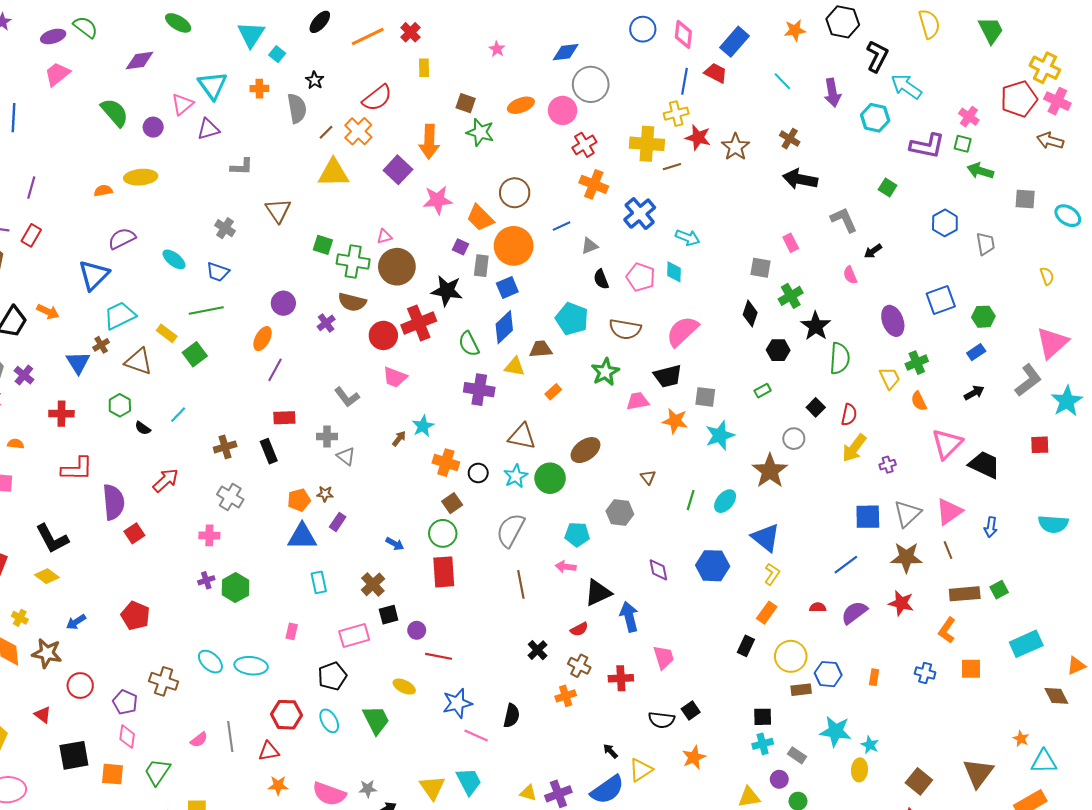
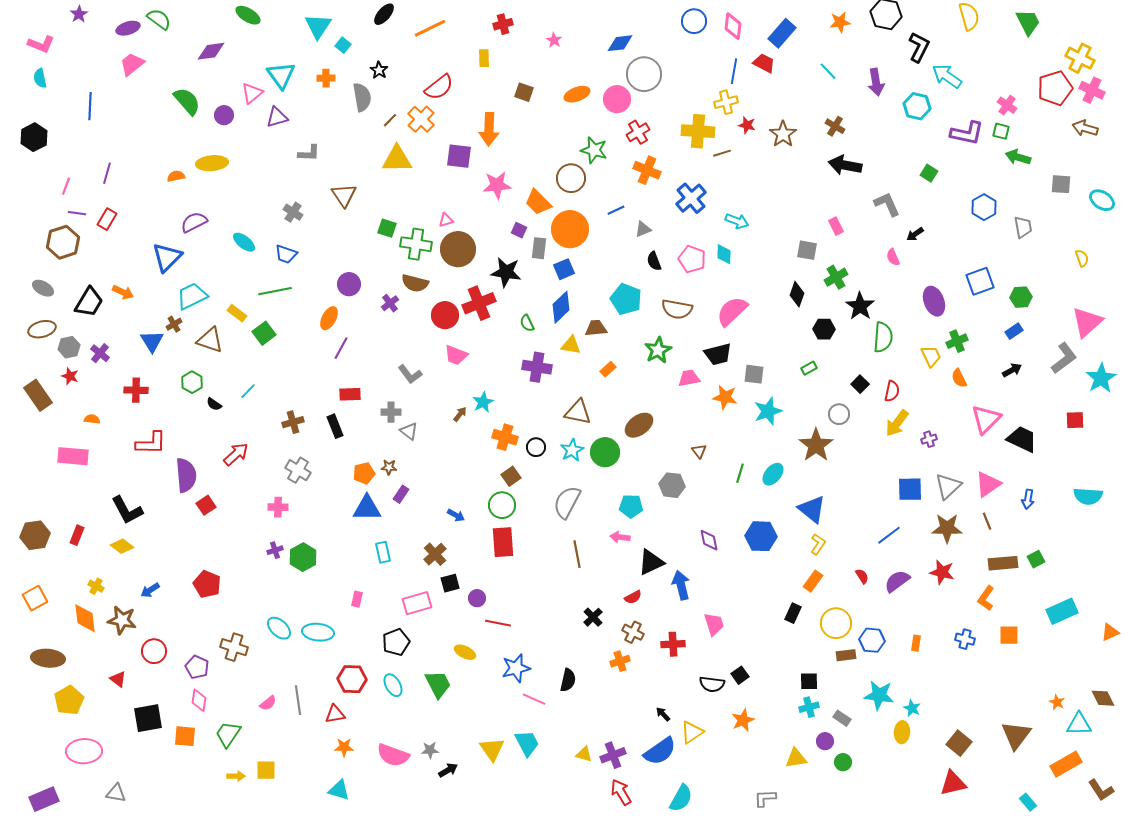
red cross: (410, 32) -> (503, 24), moved, turned 30
green star: (480, 132) -> (594, 150), moved
red star: (698, 138) -> (747, 125), size x0.7
purple square: (398, 170) -> (459, 156), turned -36
green semicircle: (469, 344) -> (527, 323), size x0.7
red semicircle: (818, 607) -> (862, 576), turned 56
brown diamond: (1056, 696) -> (1103, 698), moved

